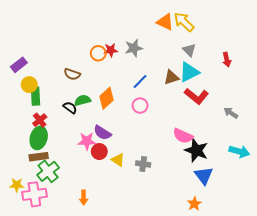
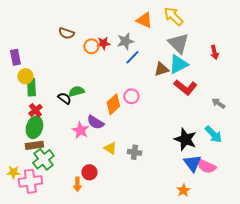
orange triangle: (165, 22) -> (144, 20), moved
gray triangle: (189, 50) -> (178, 43), size x1.6
purple rectangle: (19, 65) -> (15, 57), turned -63
brown semicircle: (72, 74) -> (66, 33), moved
blue line: (140, 82) -> (132, 57), moved
orange diamond: (107, 98) -> (113, 104), moved
pink semicircle: (183, 136) -> (206, 166), moved
pink star: (87, 141) -> (80, 130), turned 30
red circle: (99, 152) -> (89, 172), moved
cyan arrow: (239, 152) -> (213, 134), moved, turned 30

